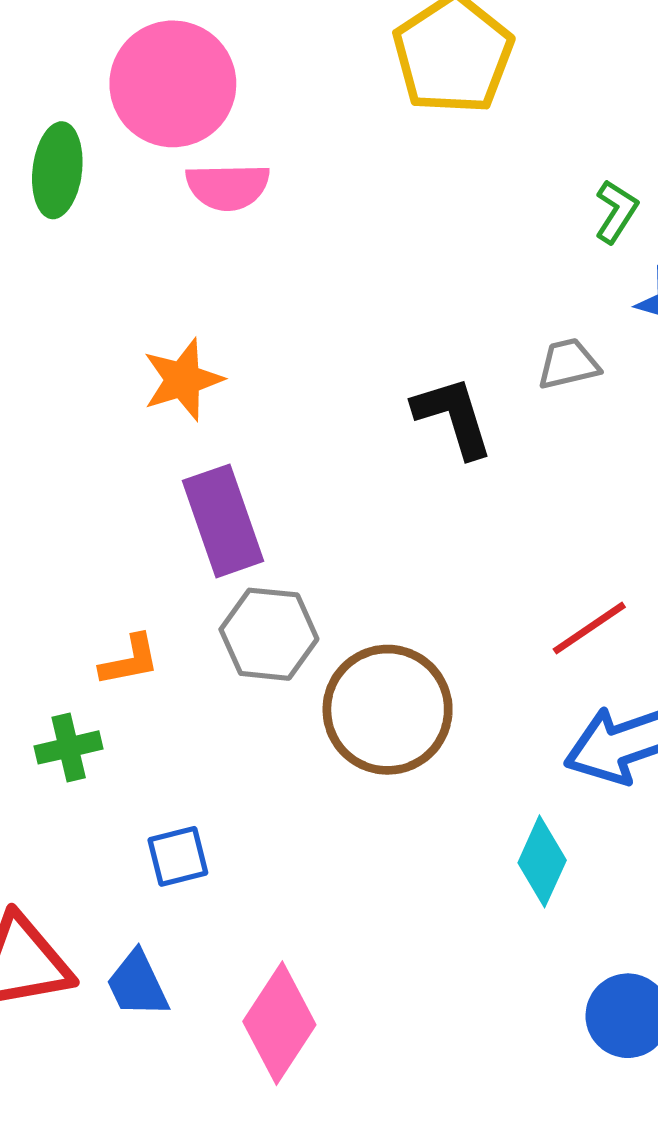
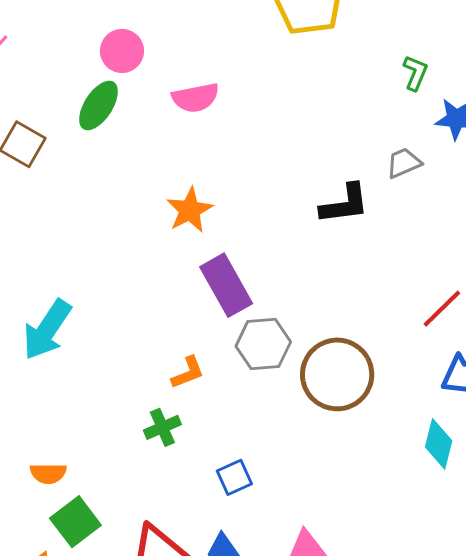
pink circle: (173, 84) -> (122, 51), moved, size x0.6
green ellipse: (57, 170) -> (98, 105), turned 36
black L-shape: (453, 417) -> (345, 204), turned 110

